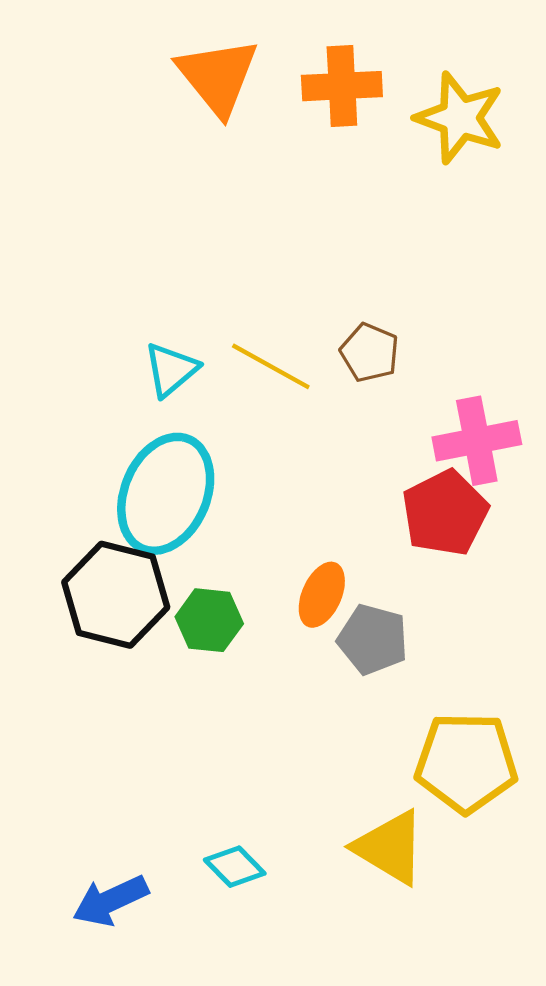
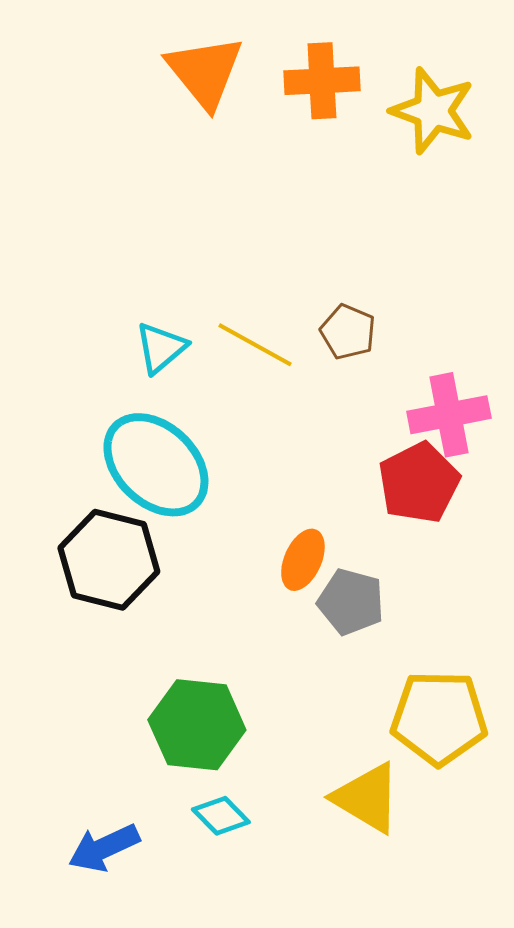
cyan ellipse: (166, 494) -> (156, 465), turned -69
green hexagon: (209, 620) -> (197, 725), moved, size x1.5

